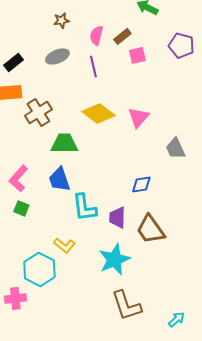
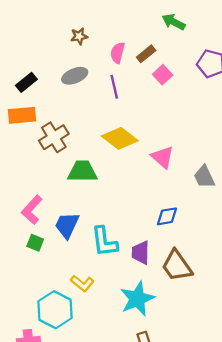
pink square: (137, 55) -> (163, 75), turned -30
pink triangle: (138, 117) -> (163, 157), moved, turned -30
blue trapezoid: (59, 179) -> (67, 225), moved, turned 44

